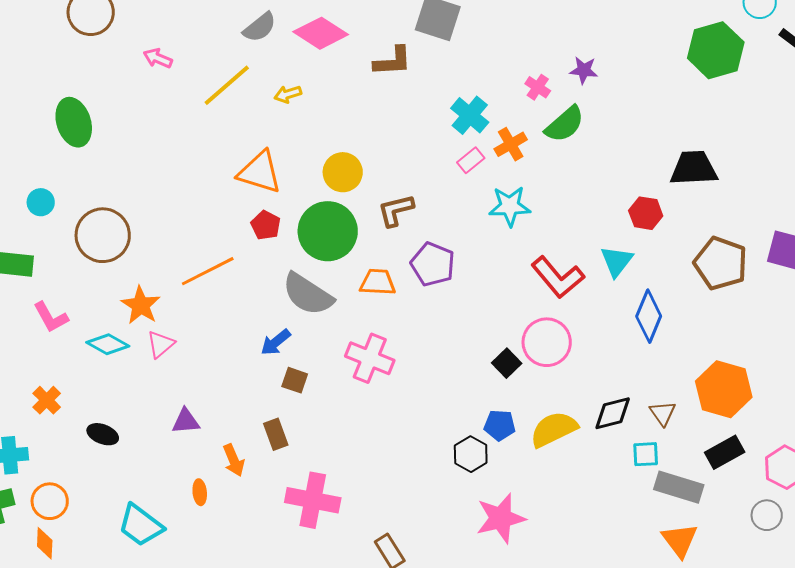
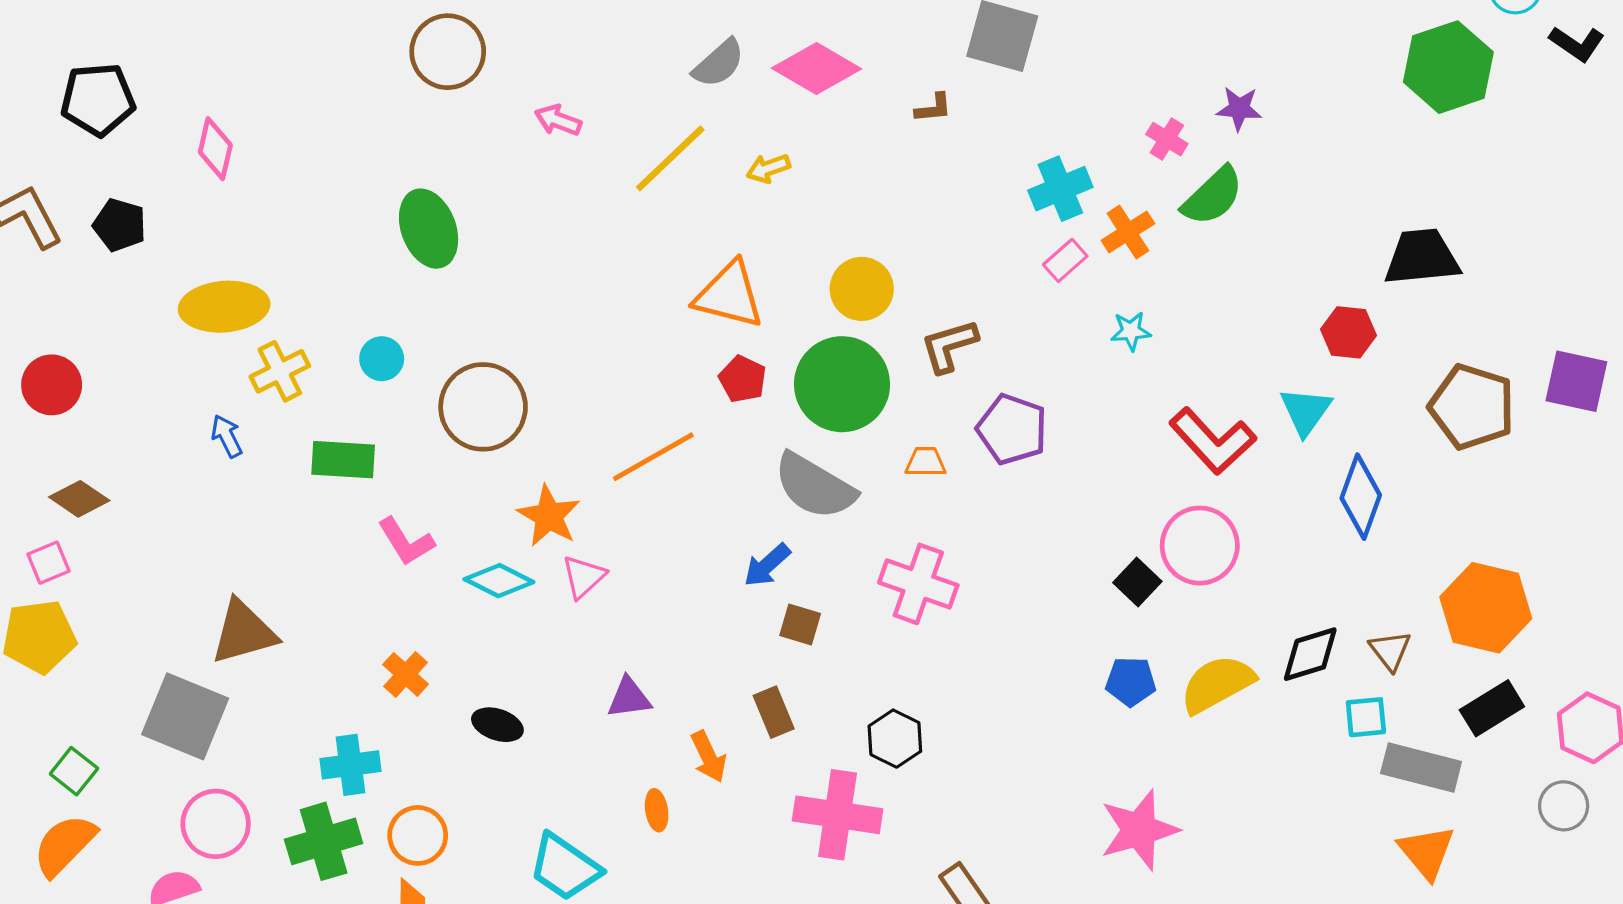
brown L-shape: (393, 61) -> (933, 108), size x0.6
cyan cross: (470, 115) -> (1060, 189), turned 30
cyan star: (510, 206) -> (1131, 331), size x0.6
orange trapezoid: (378, 282) -> (926, 462), size x0.7
black hexagon: (471, 454) -> (895, 739), moved

